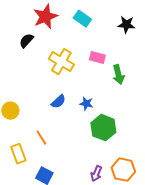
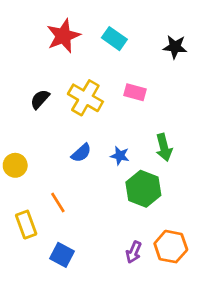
black semicircle: (26, 41) -> (40, 99), moved
green arrow: (118, 75) -> (164, 147), moved

